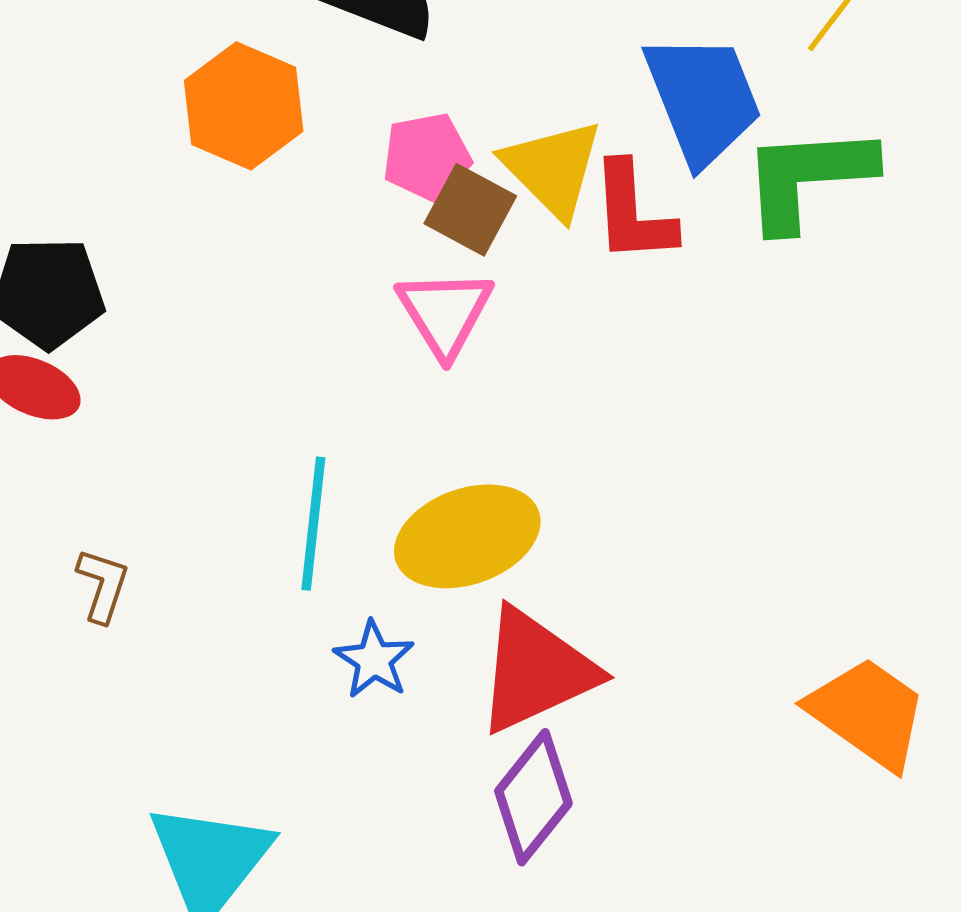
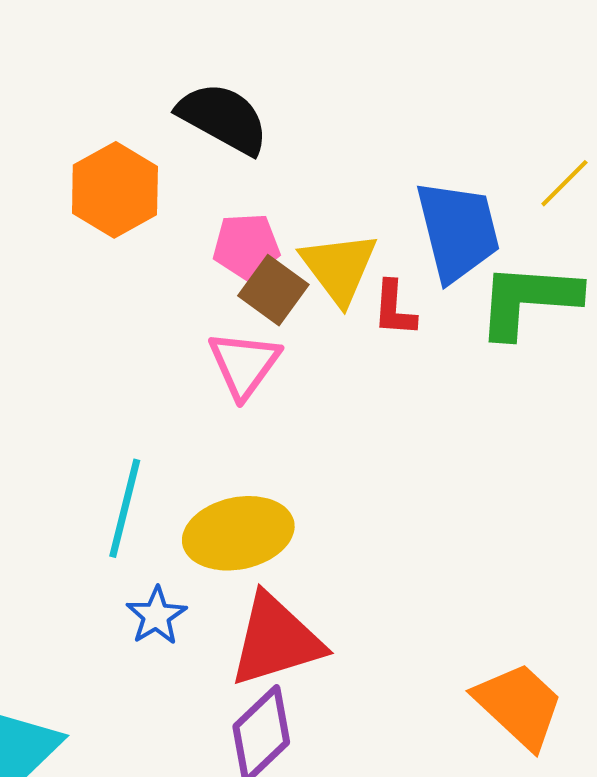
red L-shape: (633, 213) -> (394, 309), size x0.7

